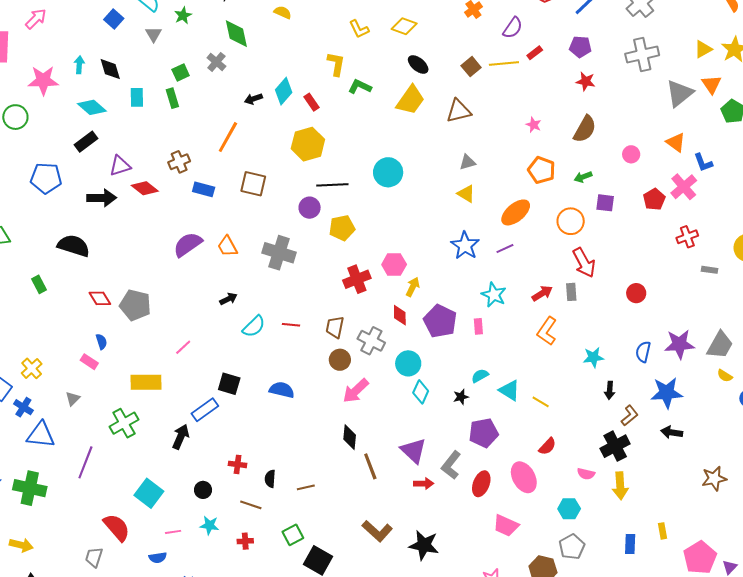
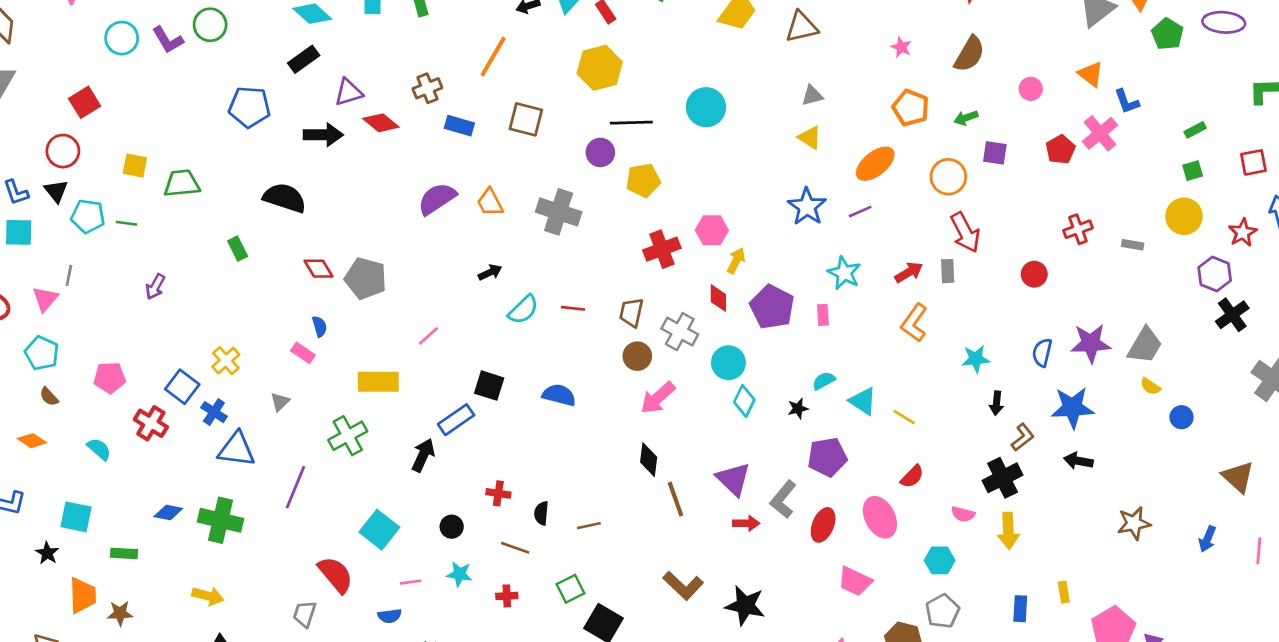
red cross: (687, 237) -> (1078, 229), moved

